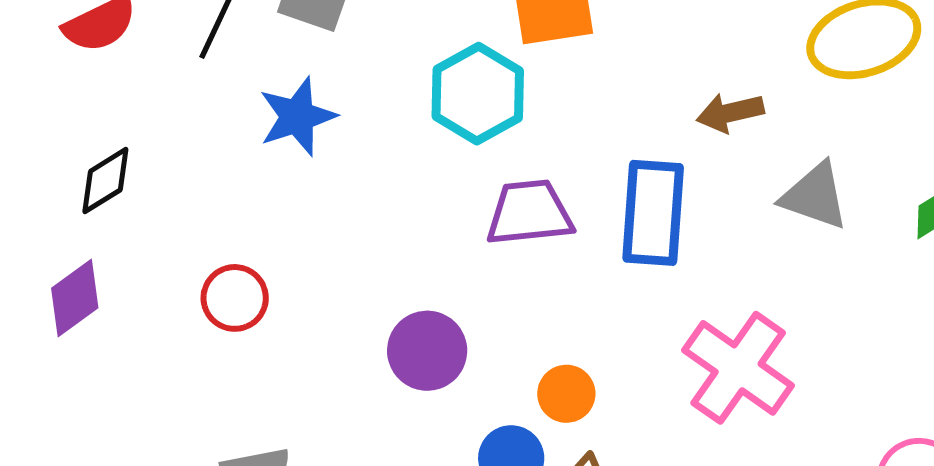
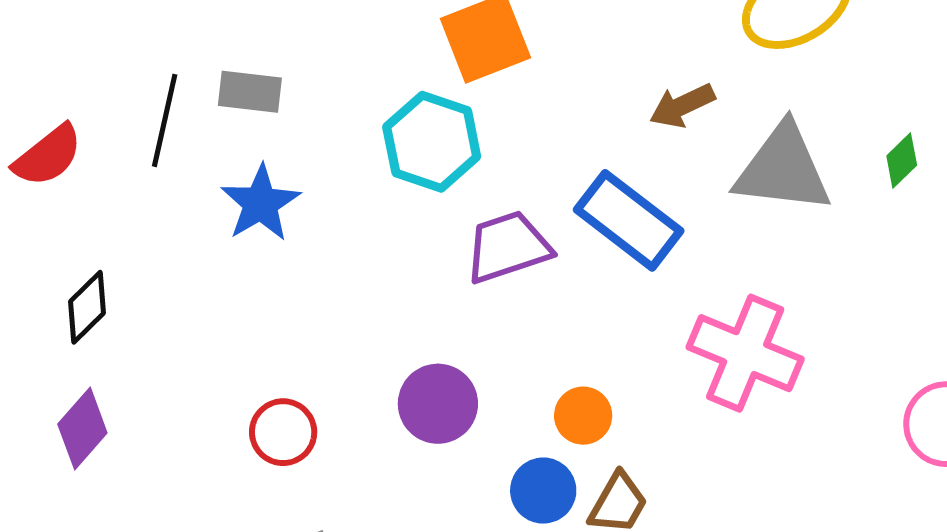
gray triangle: (815, 196) -> (783, 169), size x1.4
blue rectangle: (653, 213) -> (629, 220), turned -44
red circle: (235, 298) -> (283, 432), moved

